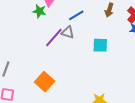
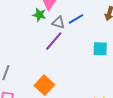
gray triangle: (68, 32) -> (58, 23), moved

